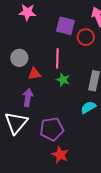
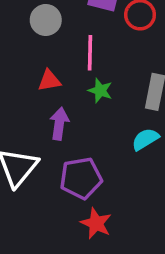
gray circle: (19, 58) -> (46, 20), moved
purple arrow: (28, 97) -> (59, 124), moved

